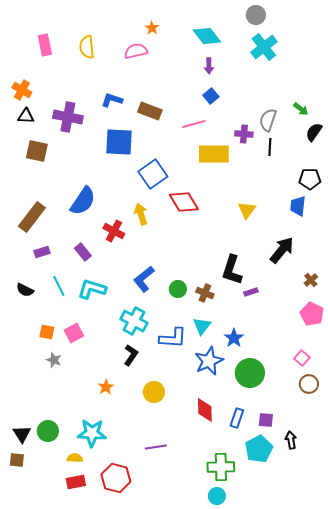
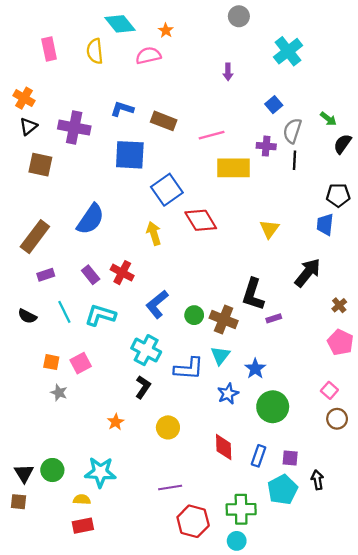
gray circle: (256, 15) -> (239, 16), moved
cyan diamond: (207, 36) -> (120, 24), moved
blue square: (211, 96) -> (274, 105), moved
black triangle: (26, 116) -> (28, 126), turned -42
red cross: (114, 231) -> (122, 273), moved
brown cross: (205, 293) -> (224, 319), size x1.4
blue star: (209, 361) -> (228, 394), size x0.7
red hexagon: (116, 478) -> (193, 521), moved

